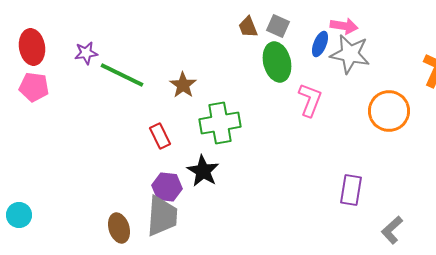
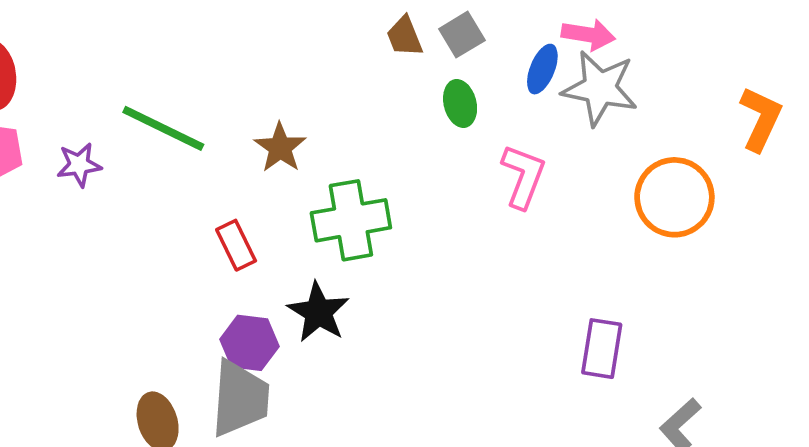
gray square: (278, 26) -> (462, 35), turned 35
purple star: (86, 53) -> (79, 165), moved
green ellipse: (277, 62) -> (460, 103), size x0.6

